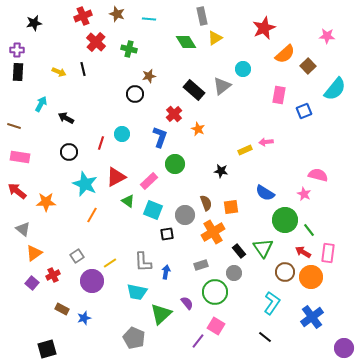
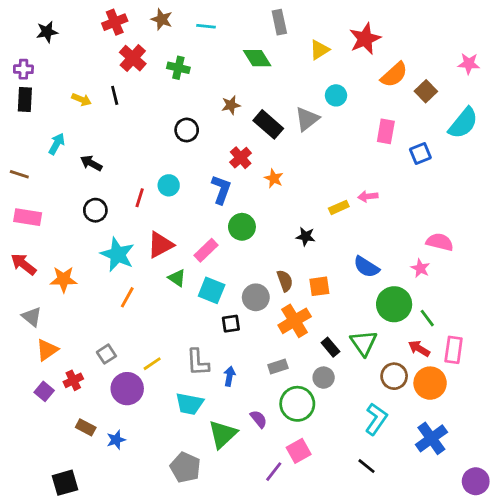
pink star: (327, 36) -> (469, 64), moved
yellow triangle: (215, 38) -> (319, 50), moved
brown star: (149, 76) -> (231, 105), moved
pink square: (216, 326) -> (299, 451), turned 30

